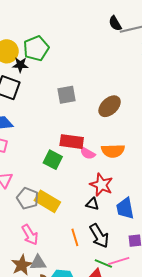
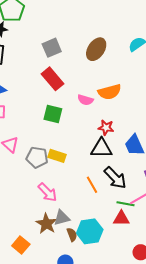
red rectangle: (72, 142) -> (53, 79), moved, turned 55
red star: (101, 185) -> (106, 128), size x0.7
yellow rectangle: (47, 201) -> (57, 156), size x0.7
black triangle: (92, 204) -> (101, 148), size x1.6

